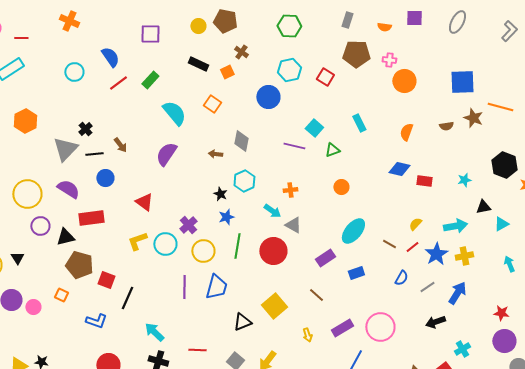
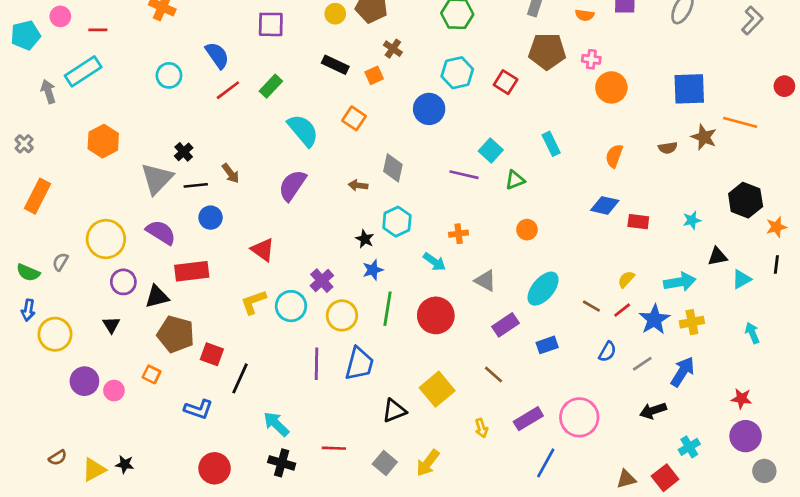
gray triangle: (293, 225) -> (485, 281), moved
black triangle: (17, 258) -> (111, 325), moved

